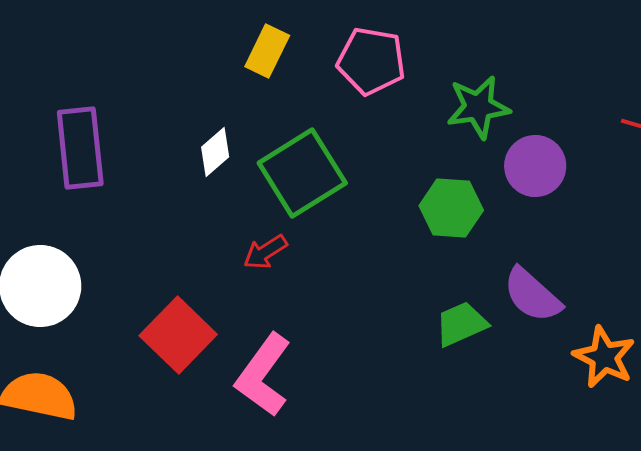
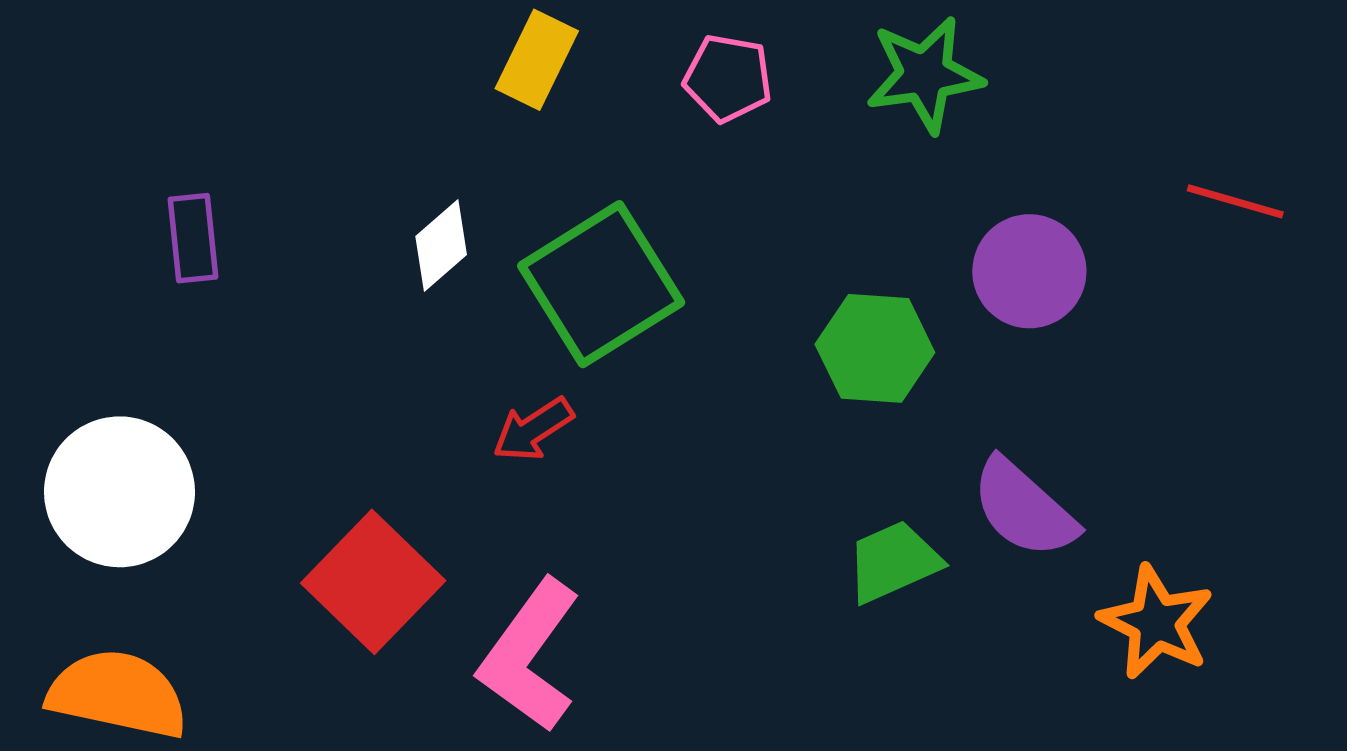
pink pentagon: (371, 61) -> (728, 78), size x0.7
green star: (478, 107) -> (925, 75), moved
purple rectangle: (80, 148) -> (193, 238), size x0.6

